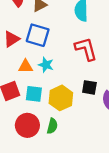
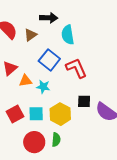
blue square: (38, 35) -> (49, 60), moved, turned 30
orange triangle: (26, 67) -> (25, 81), moved

